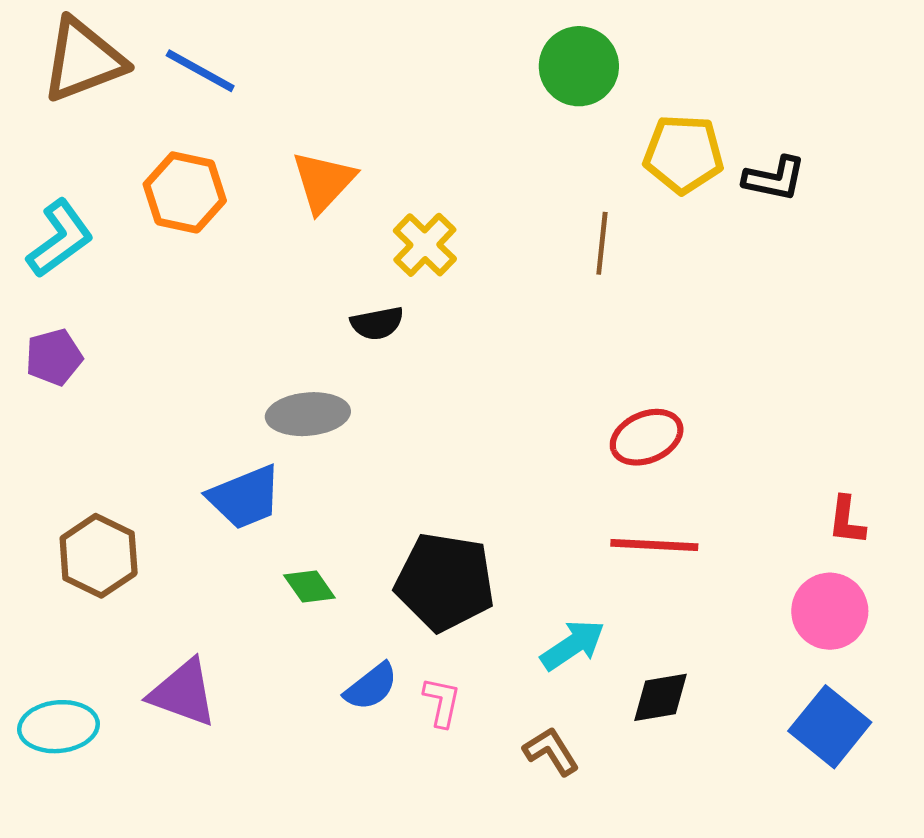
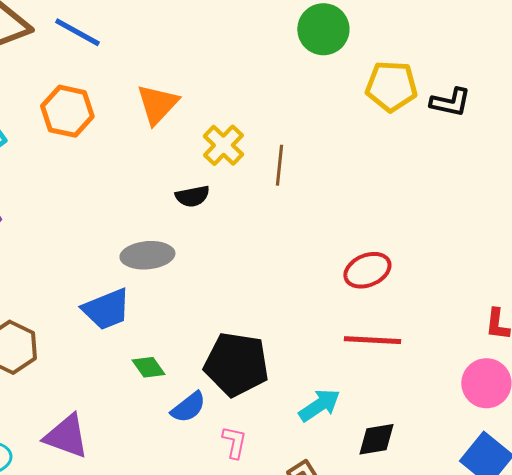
brown line: (602, 243) -> (279, 165), moved
blue semicircle: (371, 687) -> (188, 407), moved

